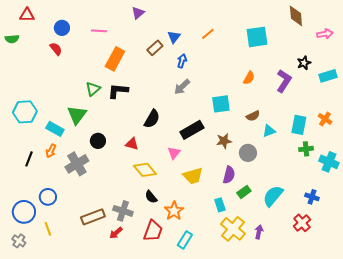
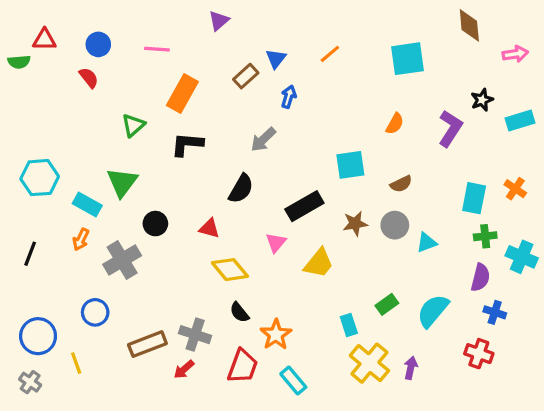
red triangle: (27, 15) -> (44, 40), moved
gray arrow: (182, 87) -> (263, 140), moved
green triangle: (93, 89) -> (133, 125), moved
cyan triangle: (269, 131) -> (427, 243), moved
gray circle: (248, 153) -> (395, 225), moved
black line: (29, 159) -> (30, 254), moved
purple semicircle: (229, 175) -> (480, 277), moved
yellow trapezoid: (193, 176) -> (319, 263), moved, turned -35
blue circle: (48, 197) -> (95, 312), moved
red cross: (302, 223) -> (479, 354), turned -30
cyan rectangle: (185, 240) -> (293, 381), turned -72

